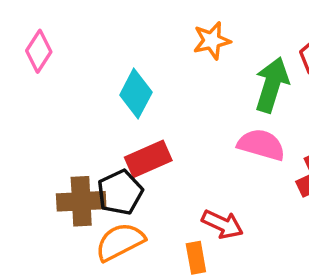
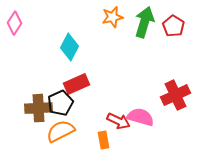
green arrow: (272, 85) -> (144, 22), moved
pink semicircle: (261, 145) -> (140, 117), moved

